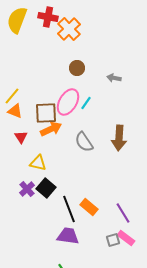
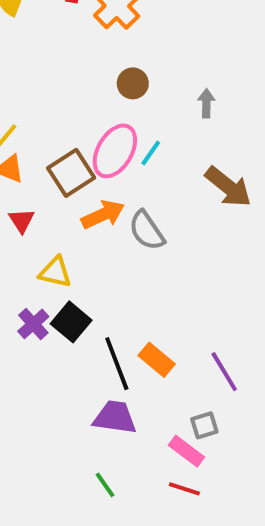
gray arrow: (114, 78) -> (206, 103), turned 80
brown square: (46, 113) -> (71, 173), turned -30
orange arrow: (51, 129) -> (103, 215), moved
brown arrow: (119, 138) -> (228, 187), moved, turned -55
pink rectangle: (126, 238) -> (186, 451), moved

